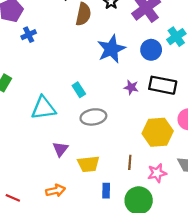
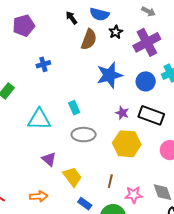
blue cross: (29, 35) -> (43, 64), moved
yellow hexagon: (158, 132) -> (127, 144), moved
purple triangle: (60, 149) -> (49, 159), turned -35
yellow trapezoid: (88, 164) -> (72, 177), turned -130
blue rectangle: (106, 191) -> (85, 204), turned -64

